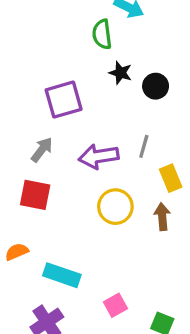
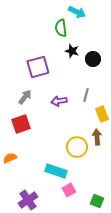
purple arrow: (99, 156) -> (59, 101), size x0.7
red square: (35, 195) -> (21, 124), turned -30
yellow circle: (115, 207) -> (77, 147), moved
cyan rectangle: (62, 275) -> (56, 171), moved

